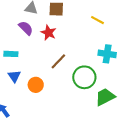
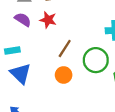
blue triangle: (14, 76) -> (21, 74), size x1.5
orange circle: (36, 85) -> (64, 75), moved

